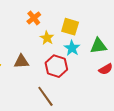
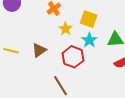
brown triangle: (21, 62) -> (39, 50), turned -35

